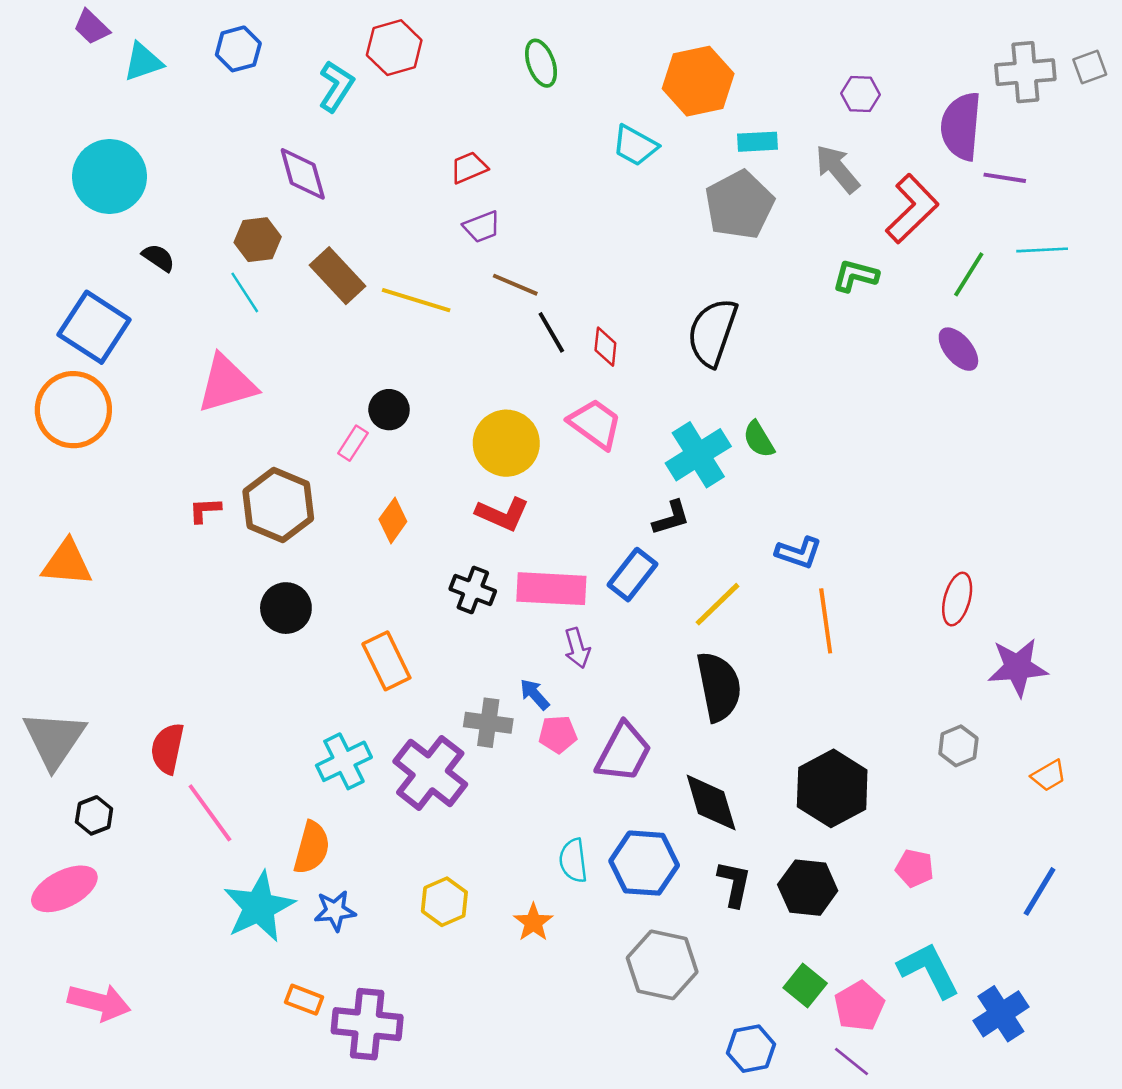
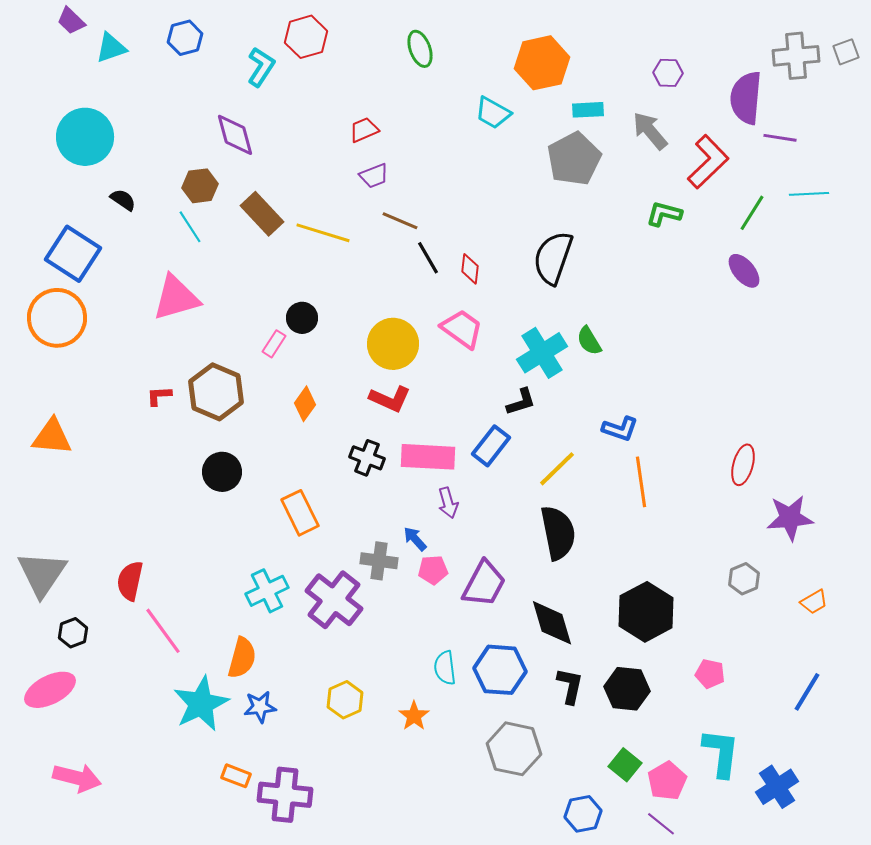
cyan L-shape: (929, 970) -> (721, 753), turned 34

